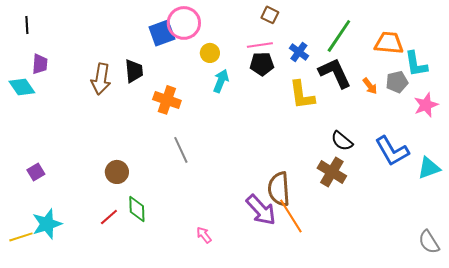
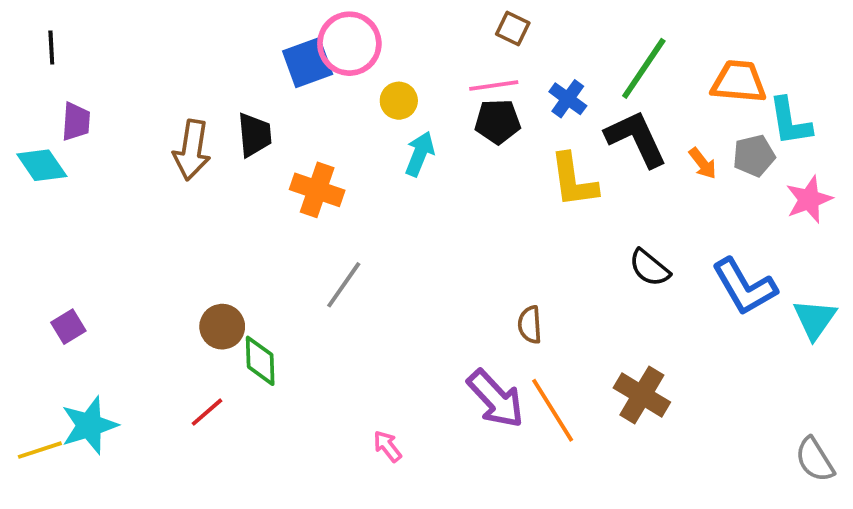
gray line: (181, 150) -> (344, 285), turned 60
cyan triangle: (429, 168) -> (815, 319), turned -35
brown cross: (332, 172) -> (642, 395), moved
brown semicircle: (279, 189) -> (530, 325), moved, size x0.6
green diamond: (137, 209) -> (260, 361), moved

